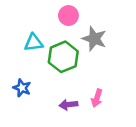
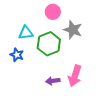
blue star: (22, 88) -> (17, 55), moved
pink arrow: (97, 98) -> (75, 76), size x1.5

